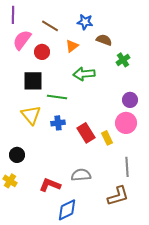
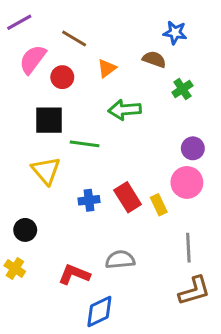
purple line: (13, 15) -> (19, 22), turned 60
blue star: (85, 22) -> (175, 33), moved
blue cross: (58, 123) -> (89, 200), moved
brown L-shape: (118, 196) -> (194, 291), moved

